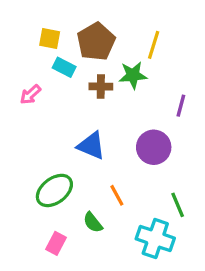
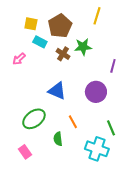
yellow line: (154, 45) -> (97, 16), moved
brown cross: (101, 86) -> (63, 54), turned 32
green semicircle: (93, 222) -> (58, 139), turned 32
pink rectangle: (56, 243) -> (25, 152), moved, turned -64

